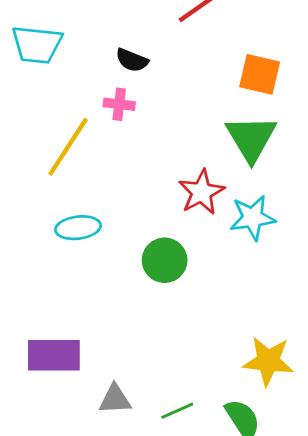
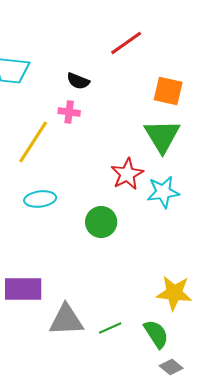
gray triangle: (115, 399) -> (66, 320), size x1.5

